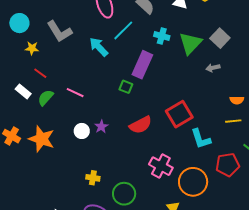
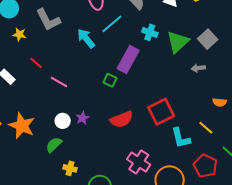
red line: (40, 73) -> (36, 63), moved
green semicircle: (46, 98) -> (54, 145), moved
yellow line: (233, 121) -> (206, 128), moved, turned 42
red pentagon: (228, 165) -> (205, 166), turned 30

